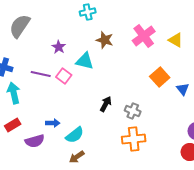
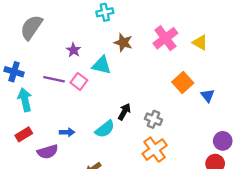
cyan semicircle: (75, 135) -> (105, 129), moved
orange cross: (134, 139) -> (155, 150), turned -30

